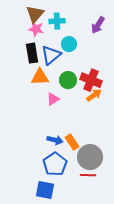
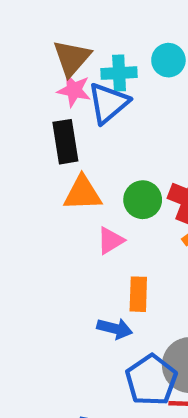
cyan circle: (69, 44) -> (168, 60), moved
blue triangle: (51, 55) -> (108, 103), moved
orange rectangle: (72, 142) -> (138, 294), moved, turned 35
blue pentagon: (55, 164) -> (151, 380), moved

